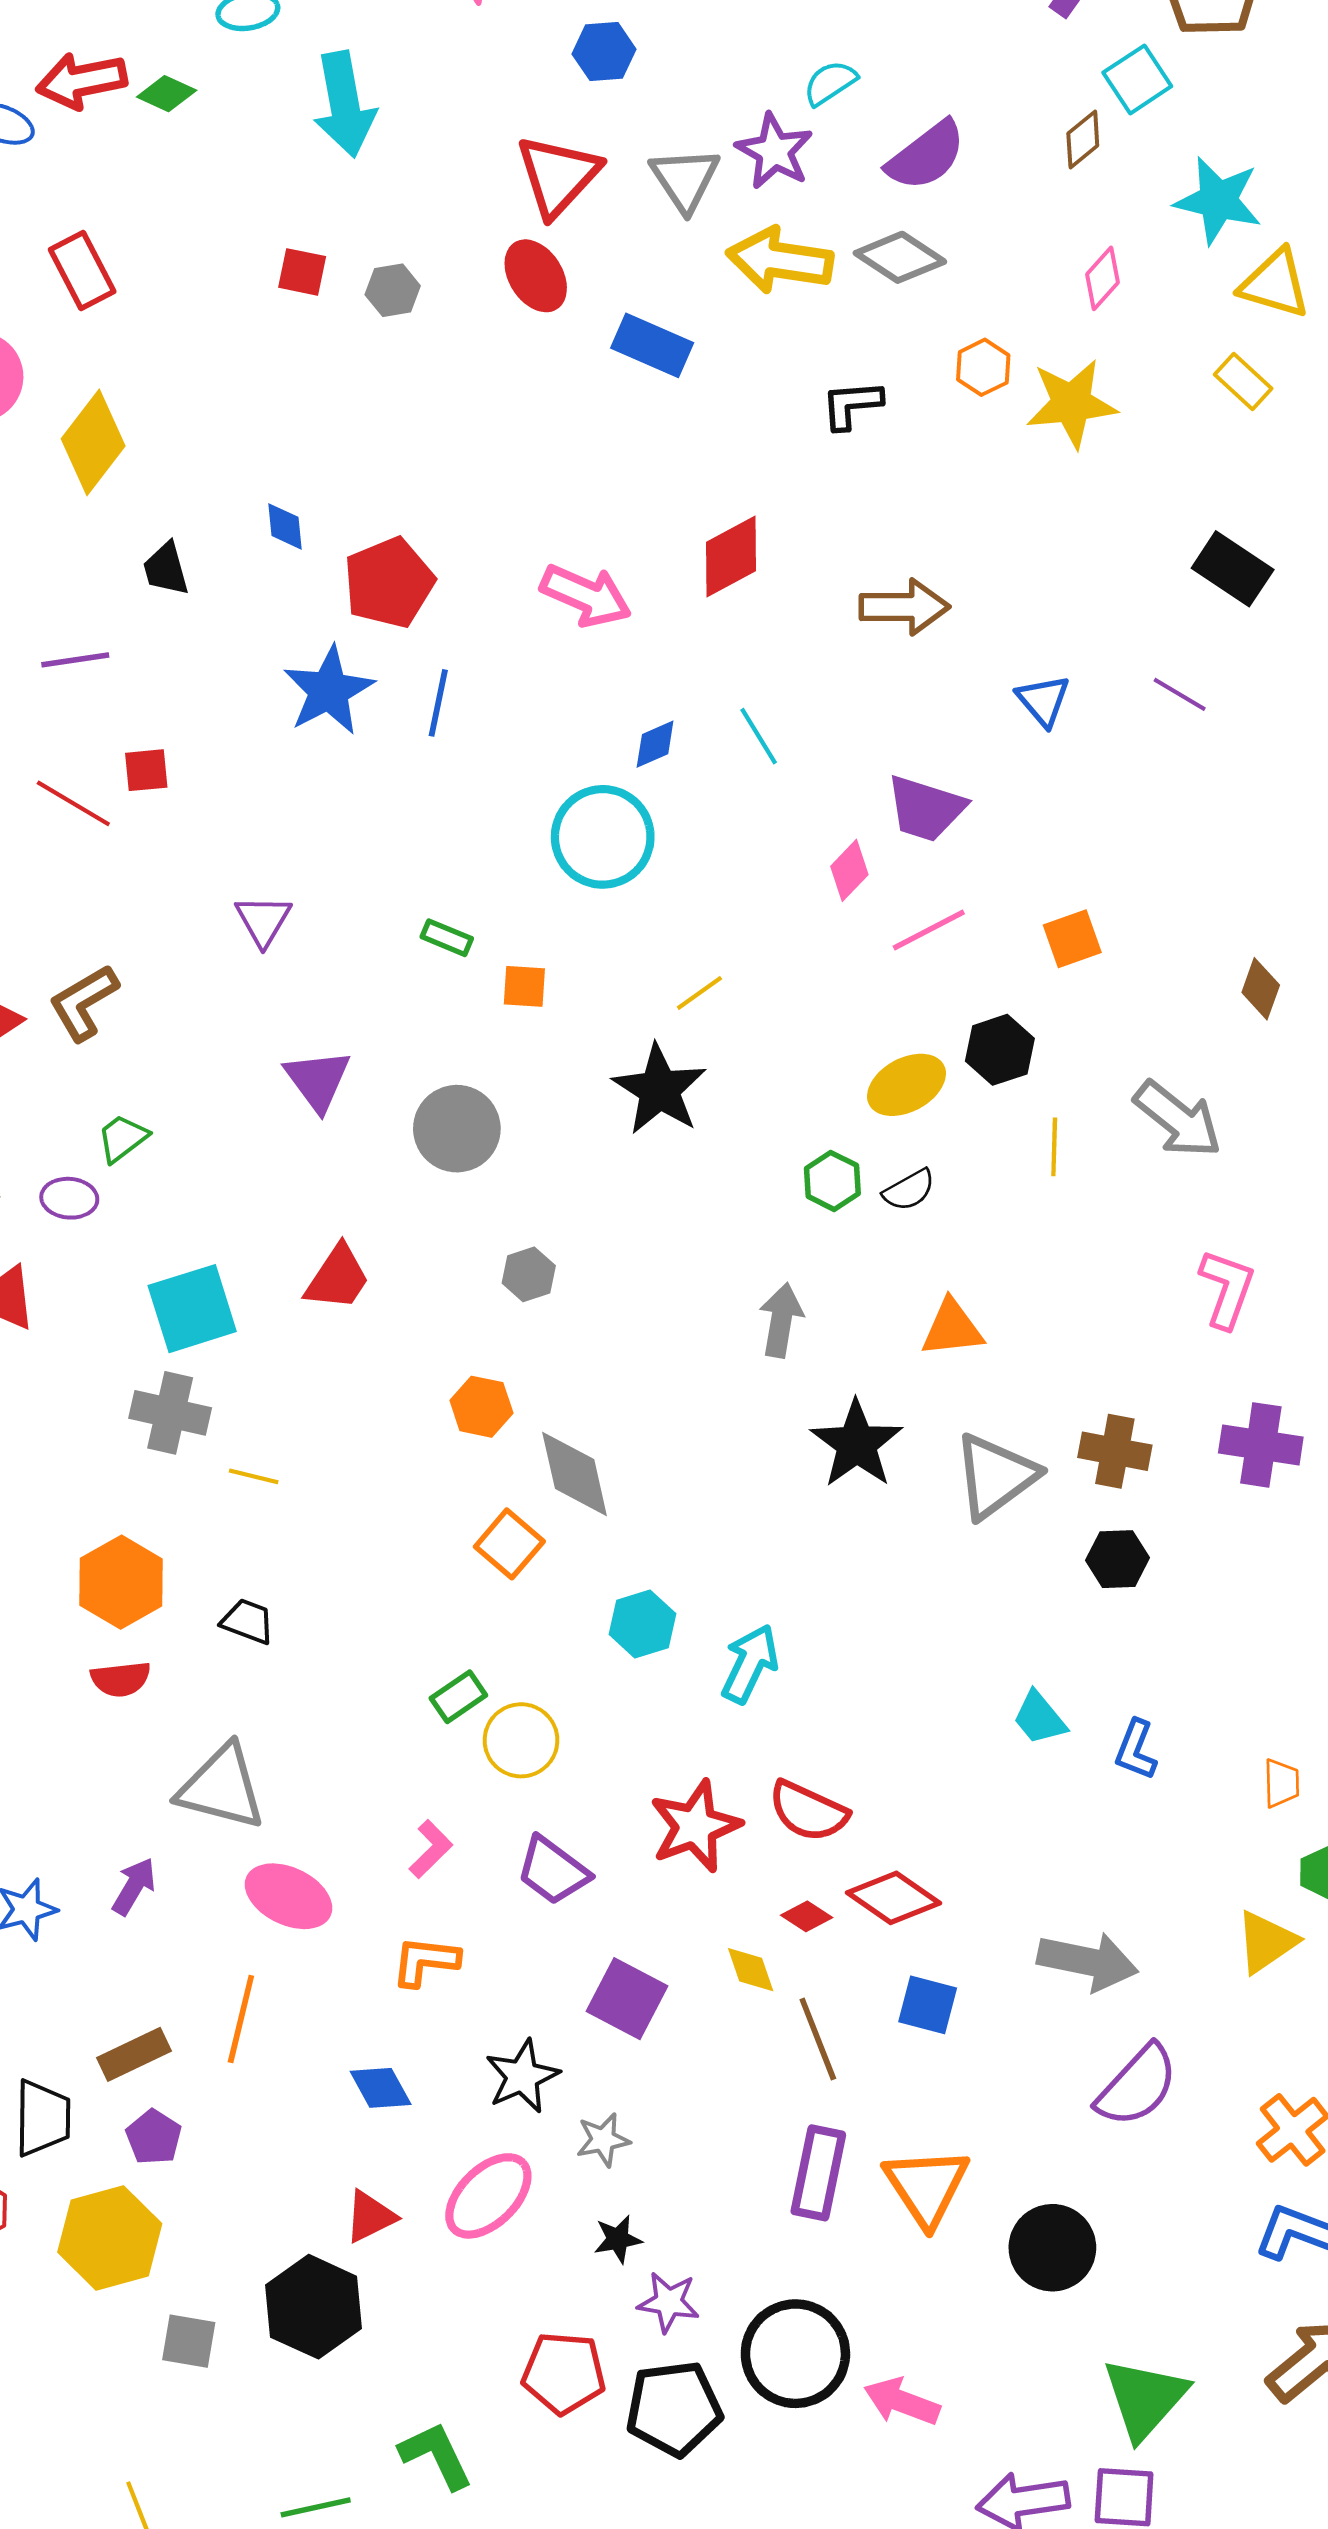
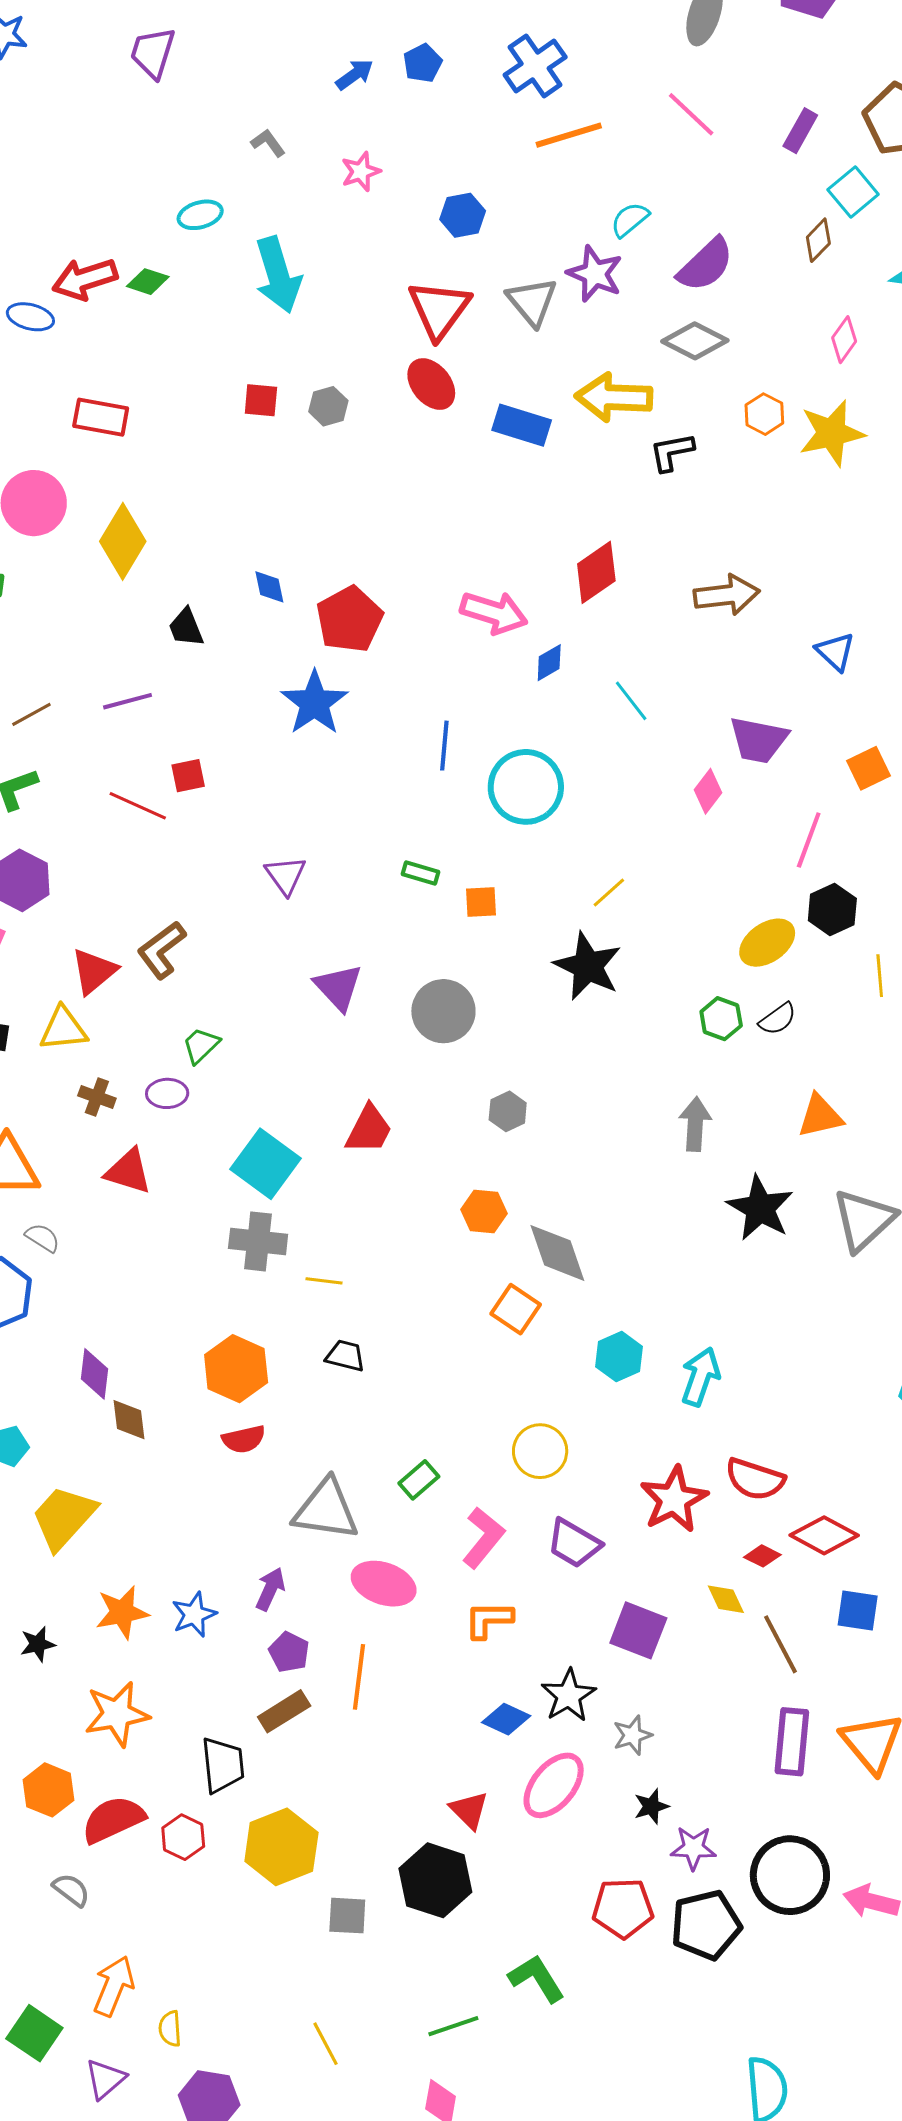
yellow arrow: (780, 260) -> (614, 397), moved
red rectangle: (82, 271) -> (101, 417), turned -46
blue line: (438, 703) -> (444, 746), moved
blue diamond: (655, 744) -> (549, 663), moved
pink line: (929, 930) -> (809, 840), moved, turned -36
orange square: (1072, 939) -> (868, 768), moved
cyan square: (192, 1309) -> (266, 1164), turned -30
black trapezoid: (248, 1621) -> (345, 1356), moved
green rectangle: (458, 1697) -> (419, 1480), moved
pink L-shape: (431, 1849) -> (483, 1538), size x1.4
blue diamond: (381, 2088) -> (506, 1719), moved, turned -30
purple pentagon: (154, 2137) -> (289, 1652), moved
red triangle: (370, 2217) -> (469, 1810), turned -42

